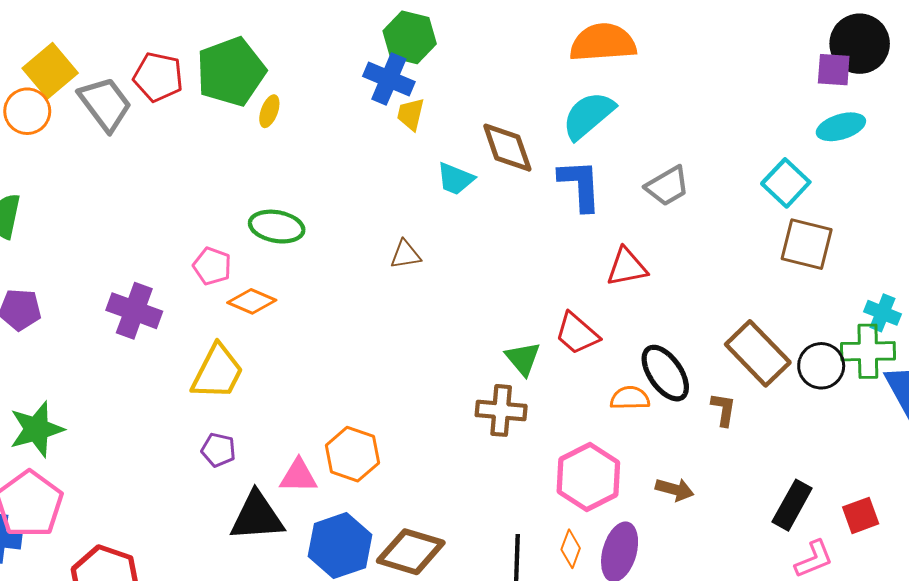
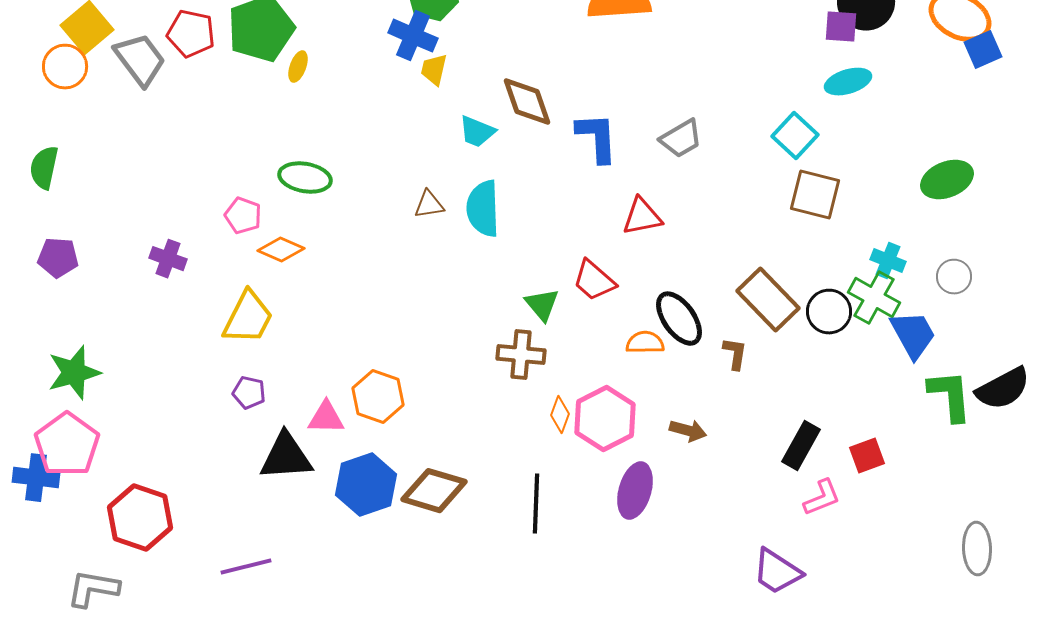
cyan semicircle: (588, 115) -> (483, 209), moved, turned -52
purple cross: (134, 311) -> (168, 259), size x0.7
green cross: (868, 351) -> (874, 298), turned 30
orange diamond: (571, 549) -> (560, 415), moved

